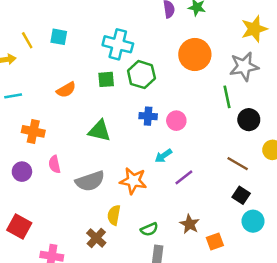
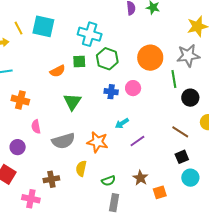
cyan square: (59, 37) -> (43, 26), size x1.6
orange circle: (195, 54) -> (150, 58), moved
orange semicircle: (66, 90) -> (58, 71), moved
pink circle: (176, 121) -> (133, 88), moved
green triangle: (99, 131) -> (72, 102), turned 48
purple circle: (22, 172) -> (18, 147), moved
black square: (241, 195) -> (182, 157), turned 32
brown cross: (96, 238) -> (51, 179), moved, turned 35

